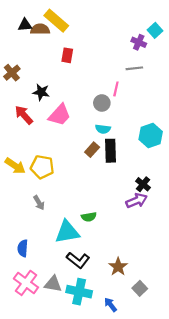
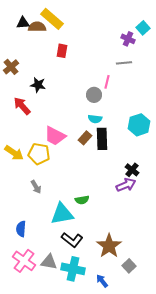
pink trapezoid: (60, 115) -> (55, 136), moved, turned 75
brown star: (118, 267) -> (109, 246), size x1.4

